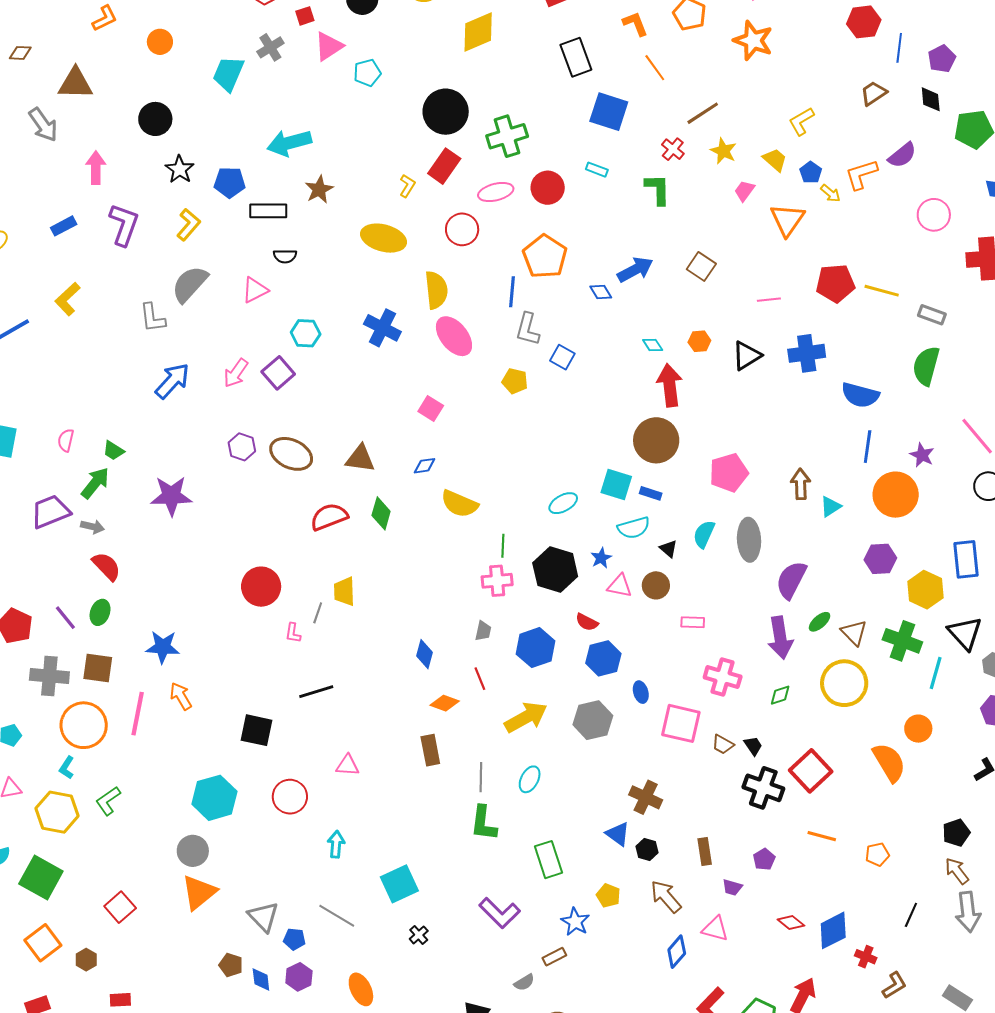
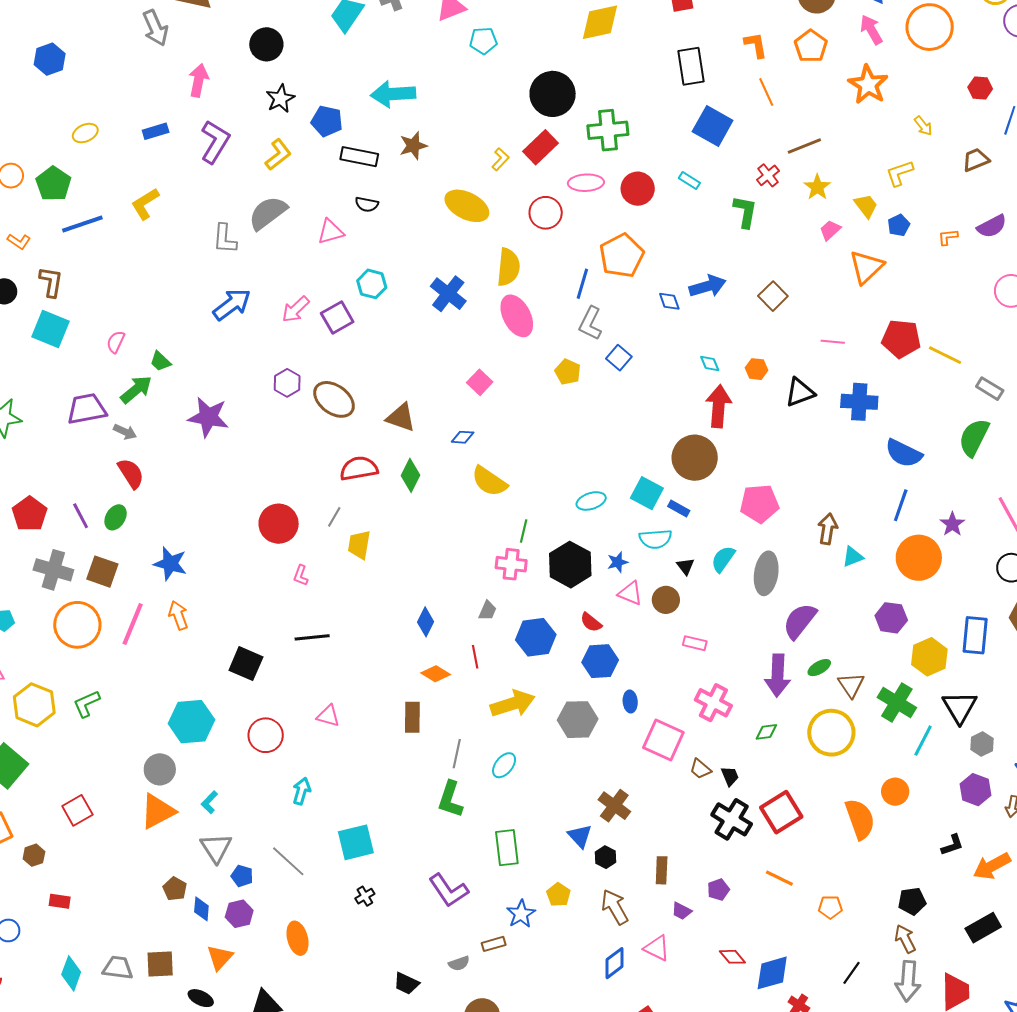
red hexagon: (864, 22) -> (980, 88), size x0.7
orange L-shape: (861, 174) -> (948, 237), size x0.6
yellow arrow: (830, 193) -> (923, 126), moved
gray line: (318, 613) -> (334, 517), moved
cyan L-shape: (67, 768) -> (209, 802), moved

